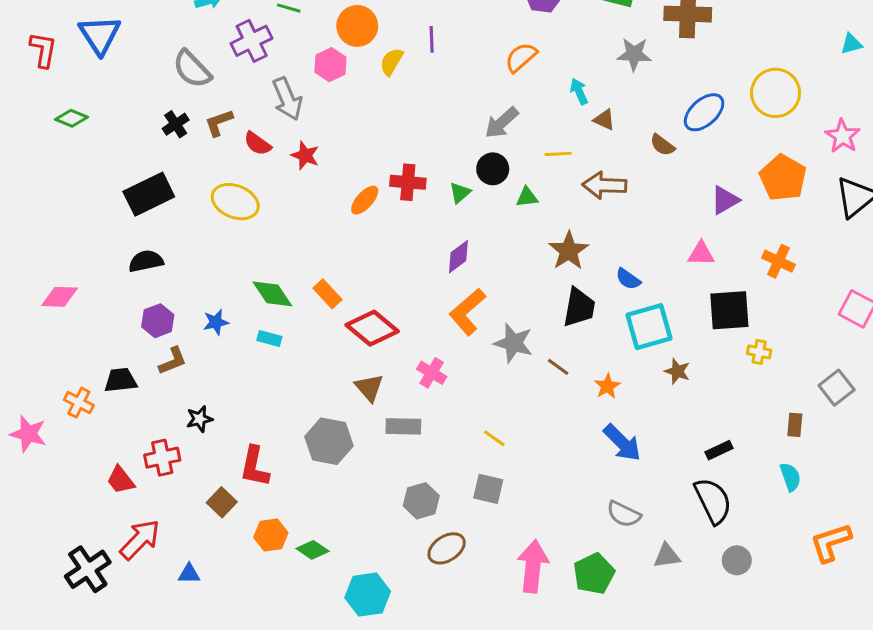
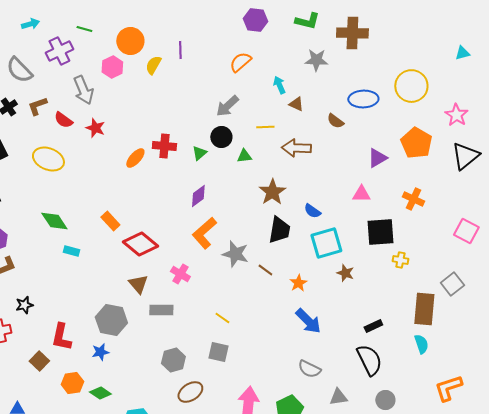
blue ellipse: (704, 112) -> (363, 99), turned 40
green diamond: (272, 294) -> (54, 221), moved
blue star: (216, 322) -> (100, 352), moved
brown rectangle: (795, 425) -> (424, 309), size x2.0

